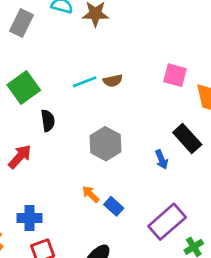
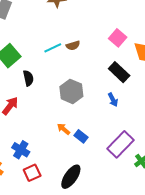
pink square: (175, 75) -> (118, 38), turned 30
black rectangle: (187, 138) -> (119, 72), moved
blue cross: (30, 218) -> (21, 150), turned 36

